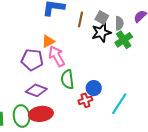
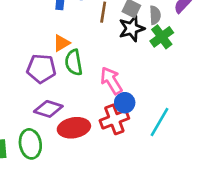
pink arrow: (57, 56) -> (111, 81), moved
green semicircle: (67, 79) -> (74, 62), moved
red cross: (85, 100) -> (114, 119), size x1.5
red ellipse: (41, 114) -> (74, 128), moved

